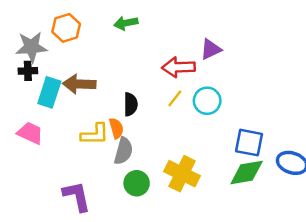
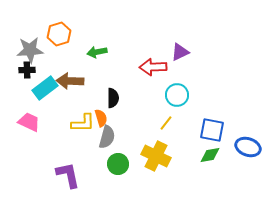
green arrow: (126, 23) -> (97, 52), moved
cyan rectangle: (49, 92) -> (45, 88), turned 35
yellow line: (175, 98) -> (166, 123), moved
green diamond: (247, 172) -> (210, 155), size x0.7

